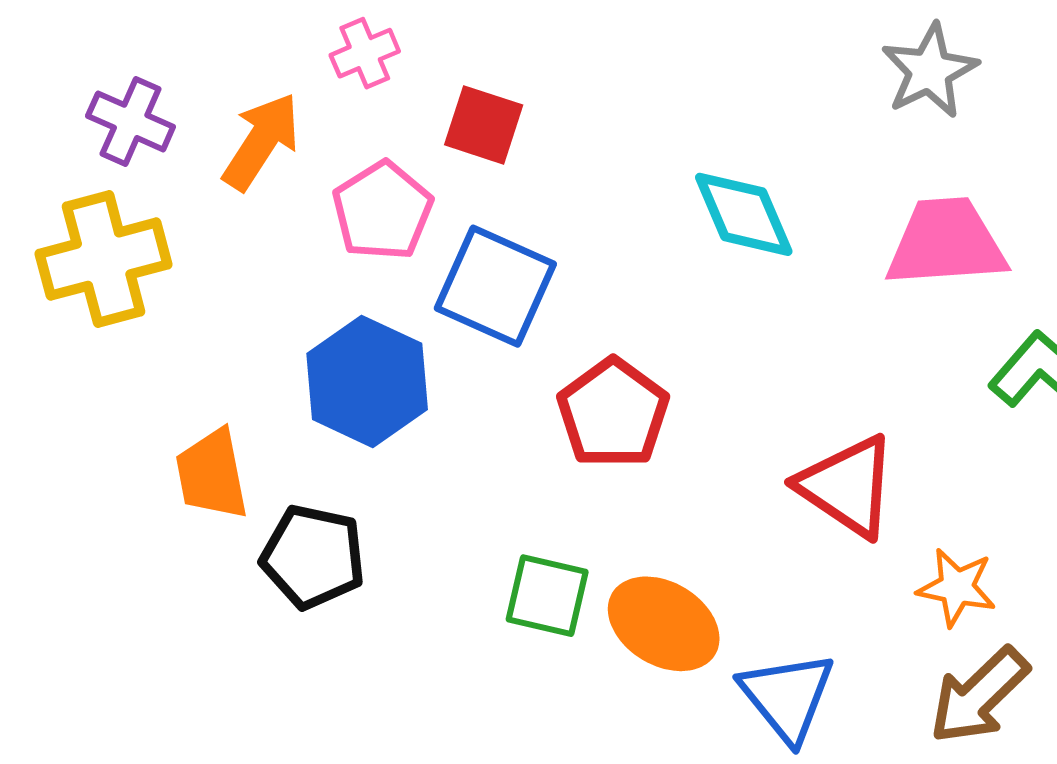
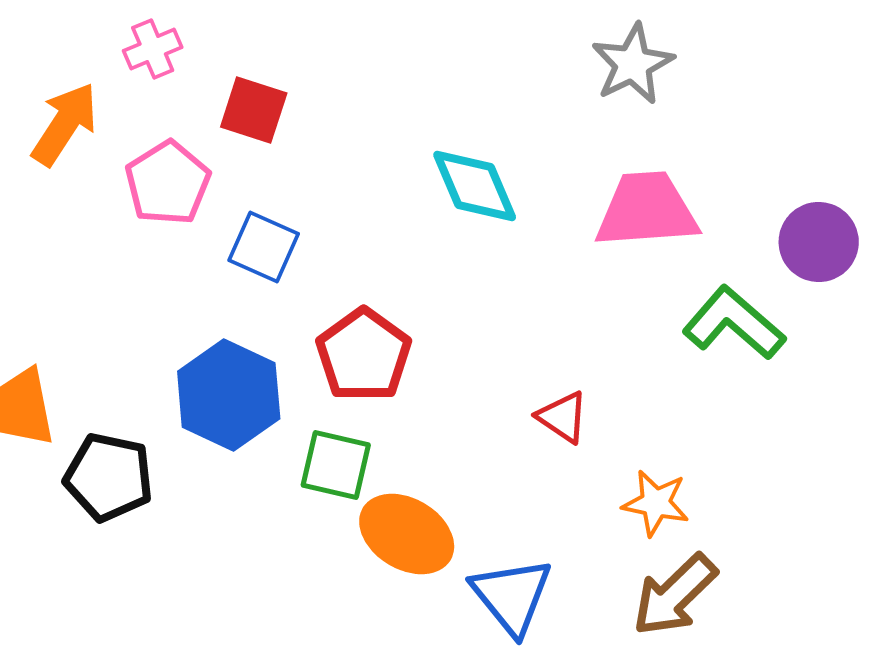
blue square: (495, 286) -> (264, 247), size x0.7
blue hexagon: (367, 381) -> (229, 395), moved
red triangle: (847, 486) -> (563, 417), size x0.6
green square: (547, 596) -> (336, 465), moved

